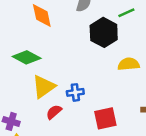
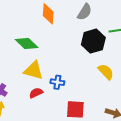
yellow semicircle: (129, 64) -> (106, 72), turned 36
yellow triangle: (44, 87) -> (34, 70), turned 35

